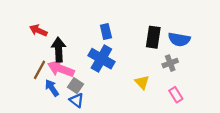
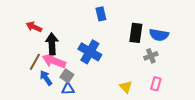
blue rectangle: (106, 32) -> (101, 14), moved
yellow triangle: (142, 82) -> (126, 87), moved
pink rectangle: (176, 95) -> (156, 84), turned 48
blue triangle: (77, 100) -> (68, 89), turned -40

